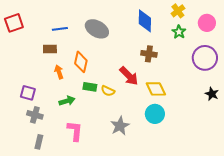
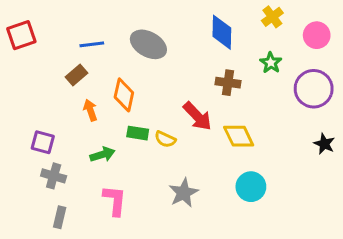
green star: (179, 32) -> (271, 63), moved
brown rectangle: (50, 49) -> (76, 75), turned -40
cyan circle: (155, 114) -> (251, 187), moved

